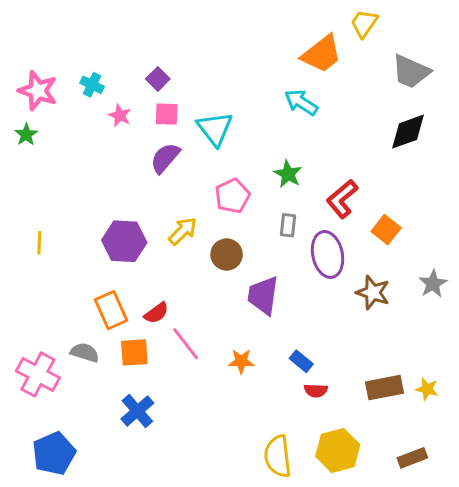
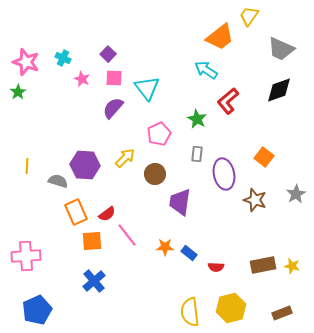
red L-shape: (342, 199) -> (228, 101), moved
gray semicircle: (85, 352) -> (58, 181), moved
blue rectangle: (301, 361) -> (189, 253), moved
pink cross: (38, 374) -> (26, 256), turned -32

